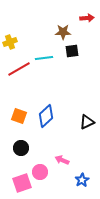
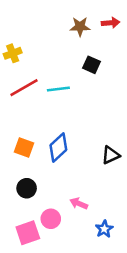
brown star: (63, 32) -> (80, 27), moved
black square: (72, 51) -> (92, 65), turned 32
cyan line: (44, 58) -> (58, 89), moved

